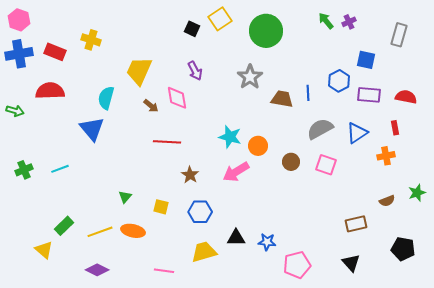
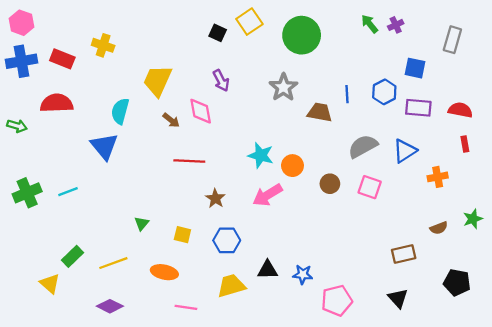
blue line: (308, 93) -> (347, 94), moved
red rectangle: (395, 128) -> (465, 144), moved
green cross: (24, 170) -> (27, 193), size x1.4
orange ellipse: (133, 231) -> (164, 272), moved

